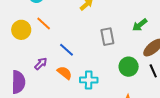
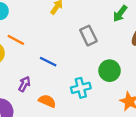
green circle: (129, 67) -> (110, 71), moved
orange semicircle: (65, 73) -> (47, 101), moved

